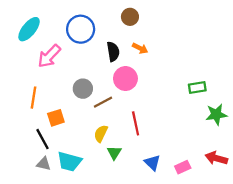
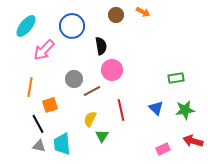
orange arrow: (140, 48) -> (143, 12), moved
green star: (216, 114) -> (185, 110), moved
cyan trapezoid: (69, 162) -> (62, 144), turned 70
blue triangle: (152, 163) -> (156, 108), moved

